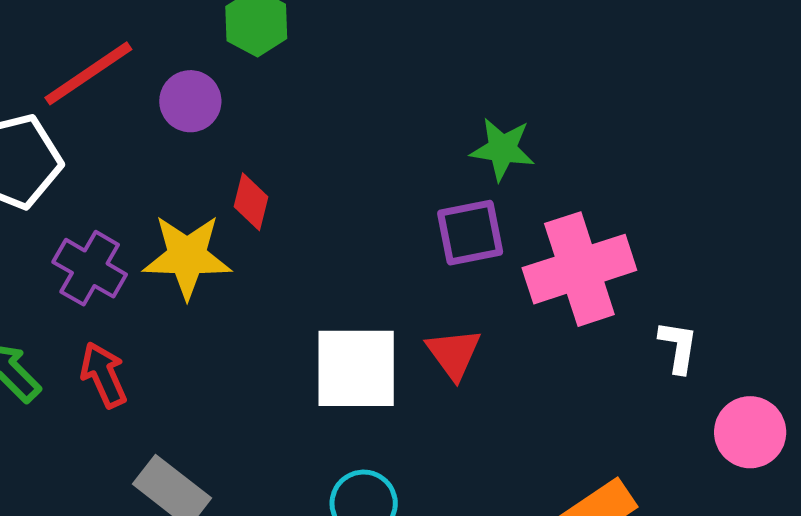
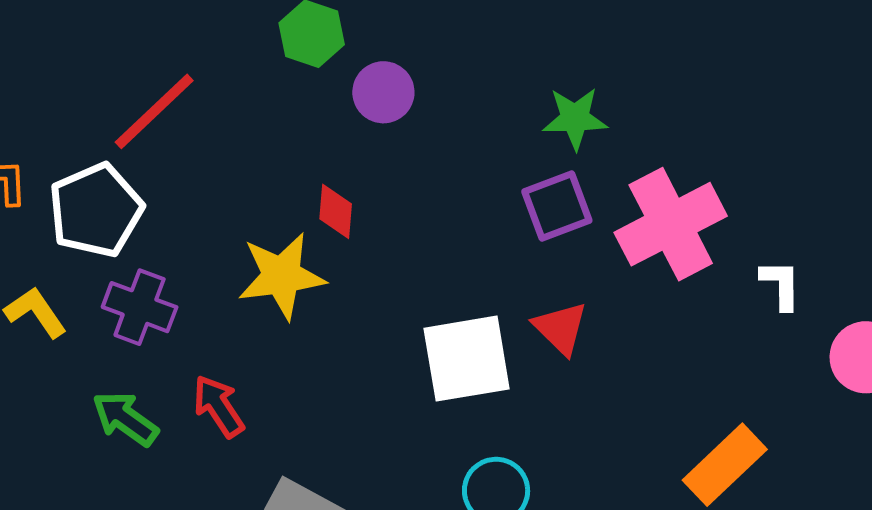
purple circle: (190, 101) -> (383, 92), moved
purple cross: (90, 268) -> (140, 307), moved

